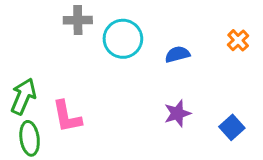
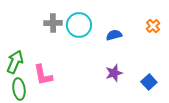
gray cross: (78, 20) -> (53, 23), moved

